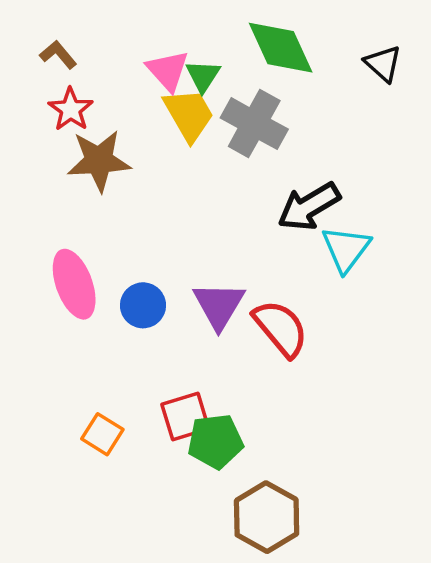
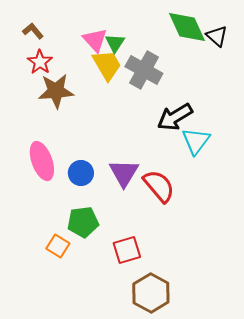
green diamond: (281, 48) -> (187, 27), moved
red square: (185, 417) -> (127, 250), moved
green pentagon: (215, 441) -> (83, 222), moved

